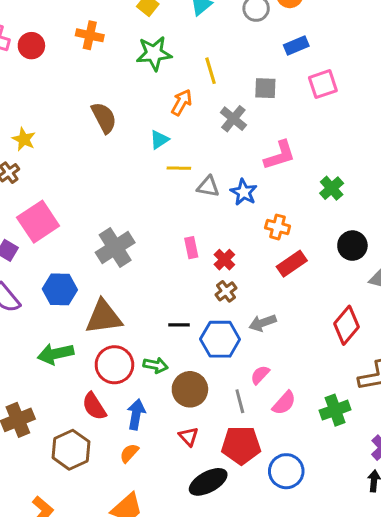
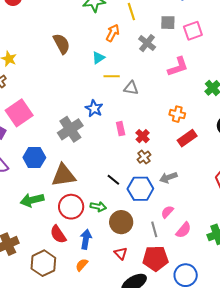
pink square: (323, 84) -> (193, 31), moved
blue star: (244, 192) -> (94, 108), moved
black line: (179, 325) -> (113, 180), turned 40

